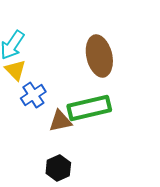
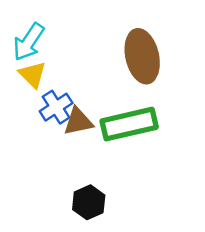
brown triangle: (60, 121) -> (78, 121), moved

